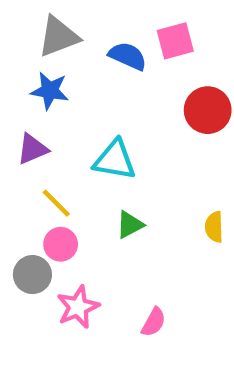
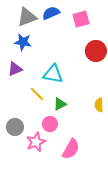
blue semicircle: (128, 56) -> (51, 13), moved, turned -48
yellow line: (56, 203) -> (37, 94), moved
pink circle: (61, 244) -> (50, 124), moved
pink semicircle: (154, 322) -> (71, 149), size x1.5

